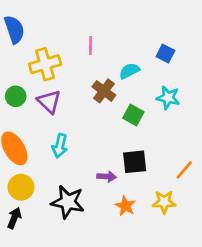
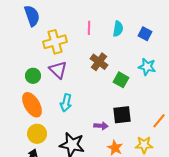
cyan semicircle: (129, 71) -> (118, 29), moved, turned 126
green circle: (16, 96) -> (33, 76), moved

